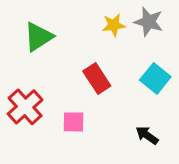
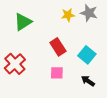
cyan square: (155, 78) -> (87, 55), moved
pink square: (73, 122) -> (57, 73), moved

